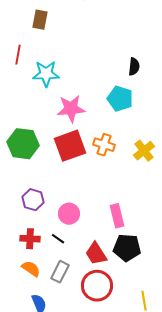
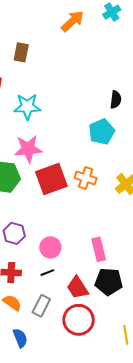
cyan pentagon: (120, 99) -> (102, 132), turned 30
pink star: (71, 109) -> (28, 149), moved
black line: (58, 239) -> (47, 273), moved, turned -56

